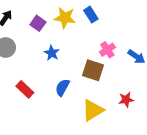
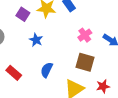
brown square: (93, 70) -> (85, 62), moved
red star: (126, 100) -> (103, 86), moved

